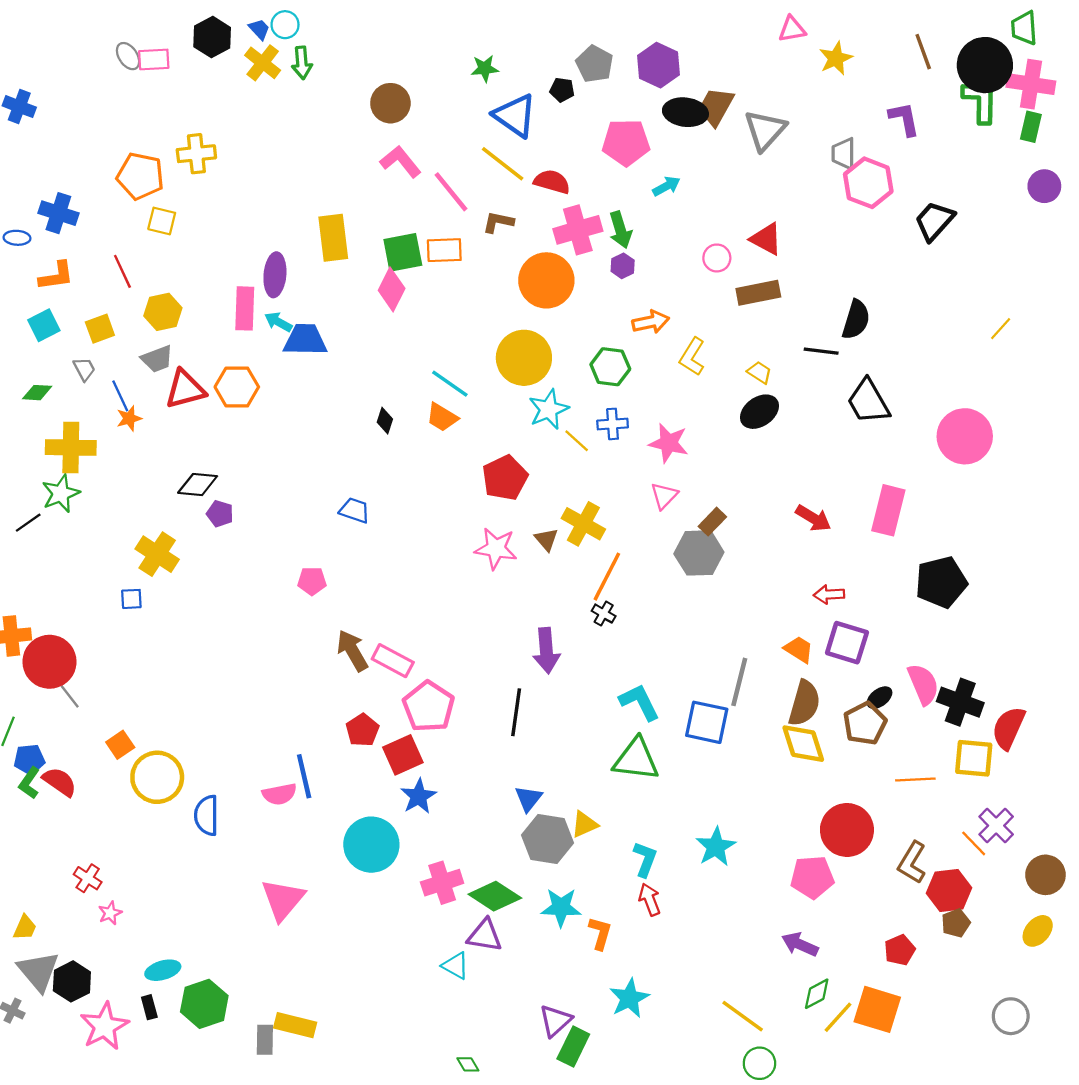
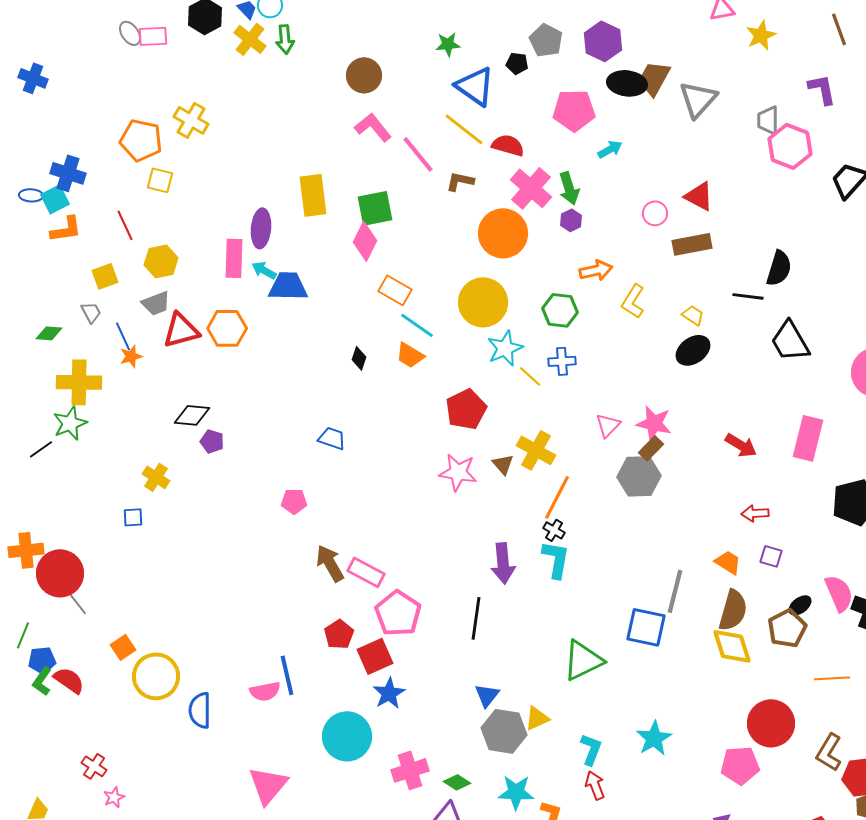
yellow cross: (196, 154) -> (191, 120), turned 36
pink cross: (578, 230) -> (531, 188), turned -33
orange rectangle: (444, 250) -> (395, 290), moved, turned 32
cyan square: (44, 325) -> (55, 199), moved
pink star: (669, 443) -> (654, 423), moved
yellow cross: (157, 554) -> (156, 477), size x0.7
purple square: (847, 643) -> (771, 556), size x0.6
cyan L-shape: (639, 702) -> (556, 559), moved, turned 36
green triangle: (636, 759) -> (583, 660), turned -33
green diamond: (495, 896) -> (457, 782), size x0.6

